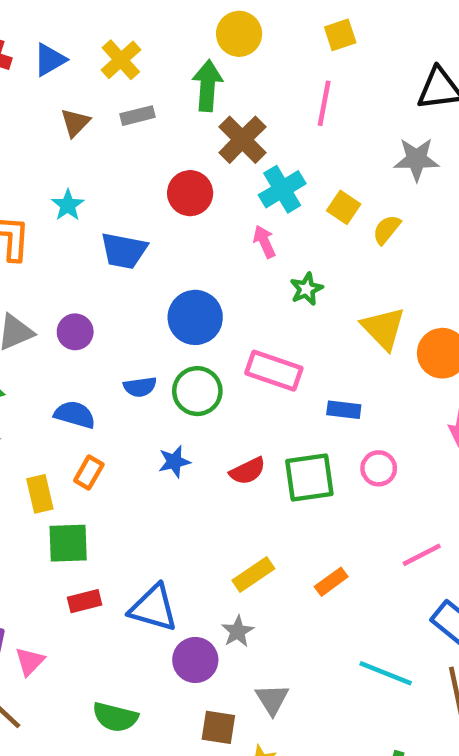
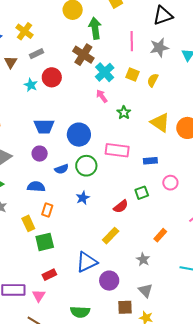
green arrow: (207, 86) -> (95, 28), moved
pink line: (324, 103) -> (132, 41), moved
red circle: (190, 193) -> (52, 77), moved
cyan star: (68, 205) -> (31, 85), moved
blue trapezoid: (124, 251) -> (44, 126), moved
purple circle: (75, 332) -> (40, 154), moved
red semicircle: (248, 471) -> (121, 206), moved
green square: (309, 478) -> (142, 193), size x0.6
yellow rectangle: (253, 575) -> (111, 236), moved
red rectangle: (85, 601) -> (49, 275), moved
blue triangle: (153, 608) -> (87, 262), turned -30
gray star: (238, 631) -> (143, 259), moved

